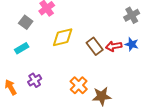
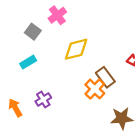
brown rectangle: (95, 46) -> (105, 77), moved
orange cross: (79, 85) -> (95, 89), moved

